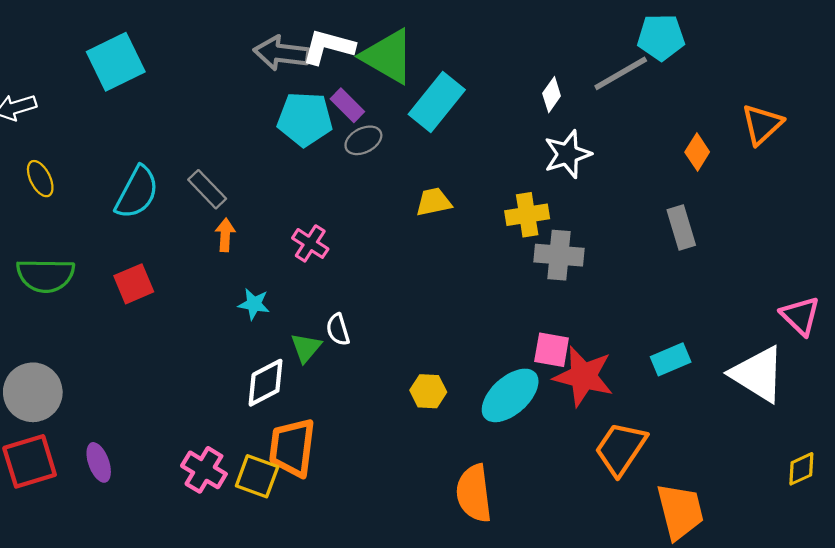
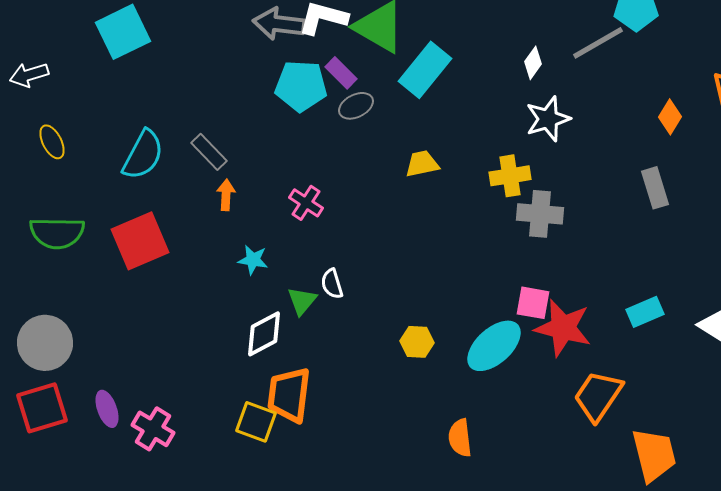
red square: (134, 284) -> (140, 241), size x1.5
pink cross: (204, 470) -> (153, 429), moved
orange semicircle: (474, 493) -> (460, 438), size x0.7

